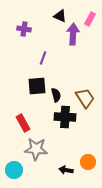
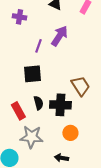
purple arrow: (73, 34) -> (59, 36), moved, turned 30
black semicircle: (56, 95) -> (38, 103), moved
orange circle: (88, 162) -> (70, 133), moved

